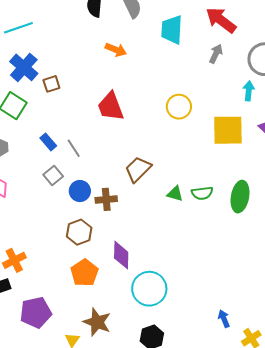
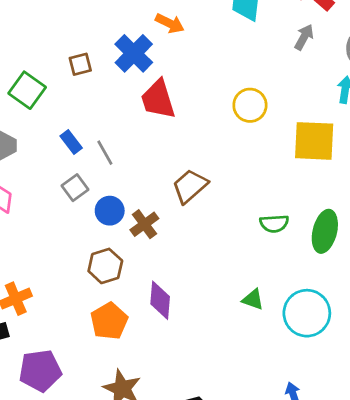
blue cross: (24, 67) -> (134, 53), moved
green triangle: (175, 194) -> (253, 299), moved
brown cross: (106, 199) -> (144, 224), turned -35
cyan circle: (149, 289) -> (307, 313), moved

